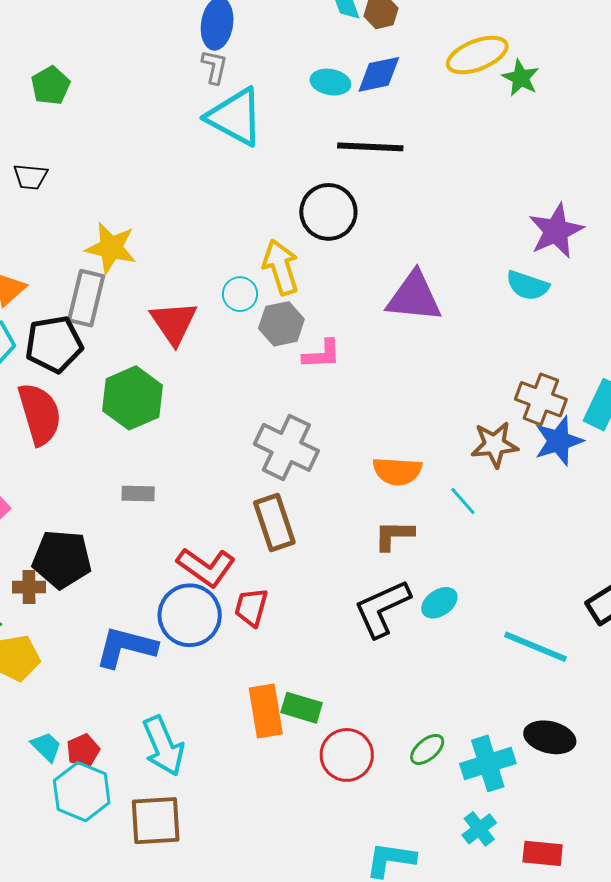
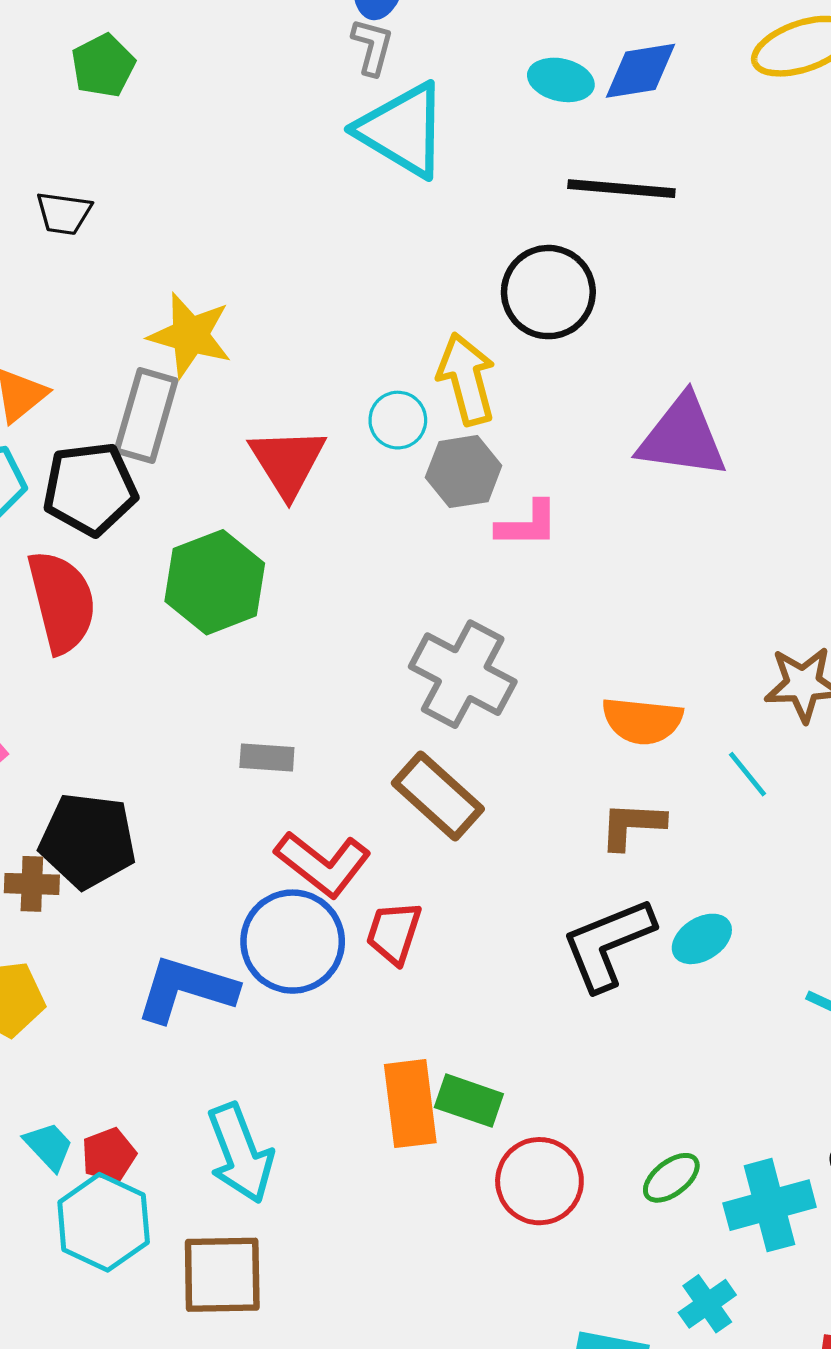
gray rectangle: (138, 493) -> (267, 758), moved
brown rectangle: (274, 523) -> (438, 796), turned -32
cyan cross: (479, 829) -> (707, 1304), moved

